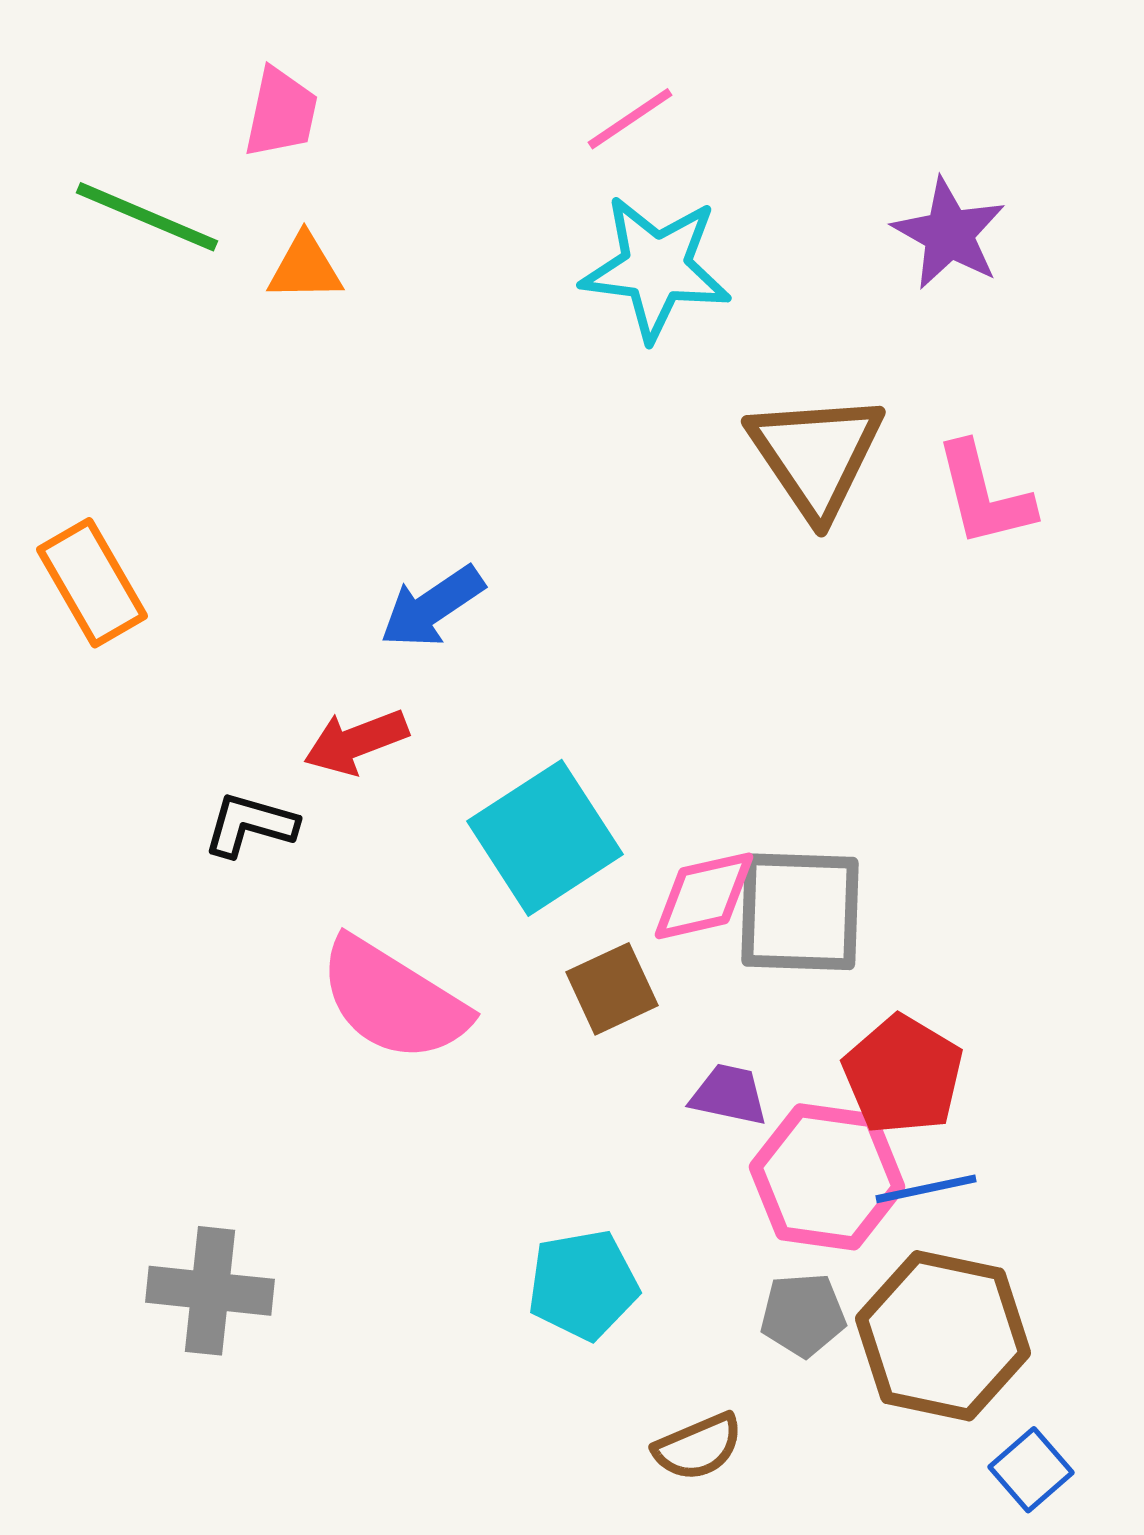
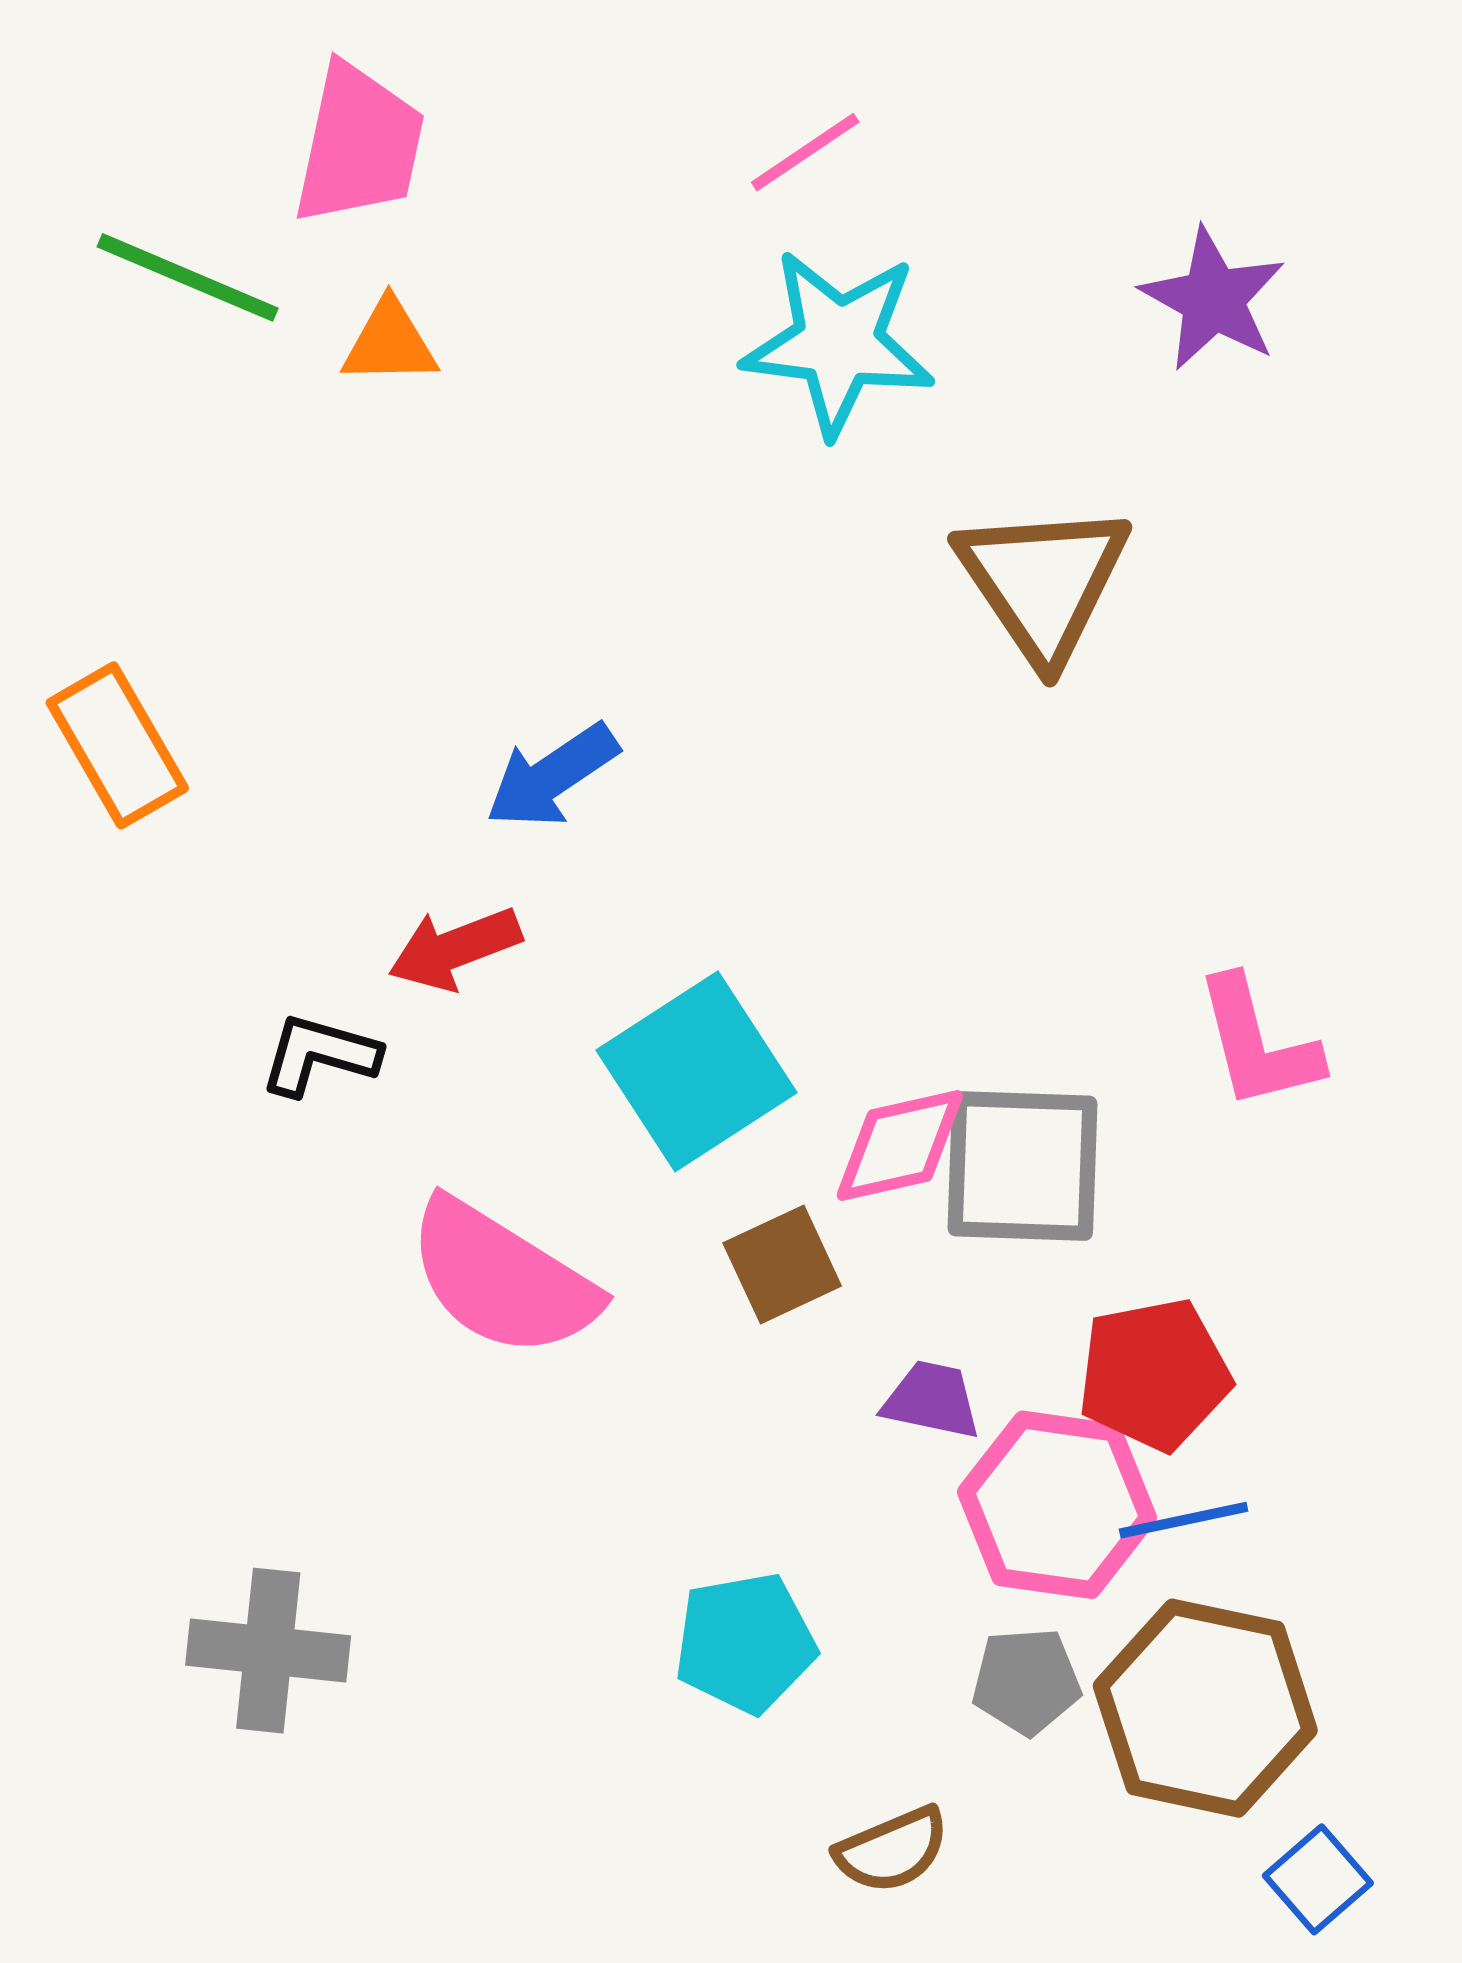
pink trapezoid: (281, 113) -> (359, 144), size x1.4
pink L-shape: (984, 495) -> (1258, 1043), moved
red pentagon: (903, 1075) -> (1154, 1374), turned 30

